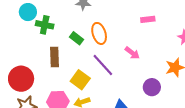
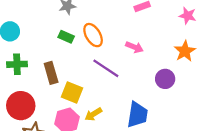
green cross: (45, 25) -> (17, 64), moved
green rectangle: (76, 38) -> (66, 37), moved
yellow square: (80, 80) -> (72, 92), moved

